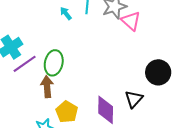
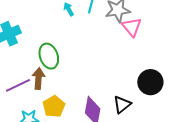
green ellipse: (54, 63) -> (49, 56), turned -40
purple line: (25, 64) -> (18, 85), moved

